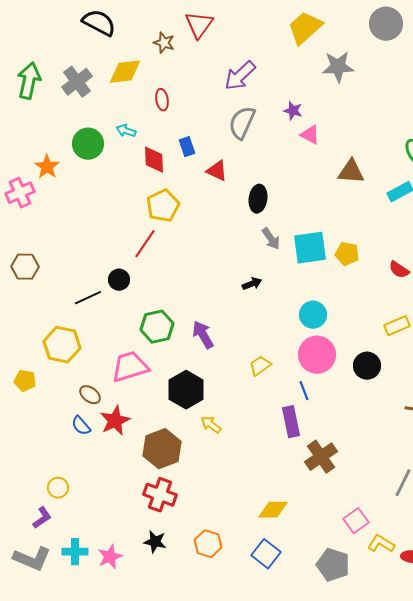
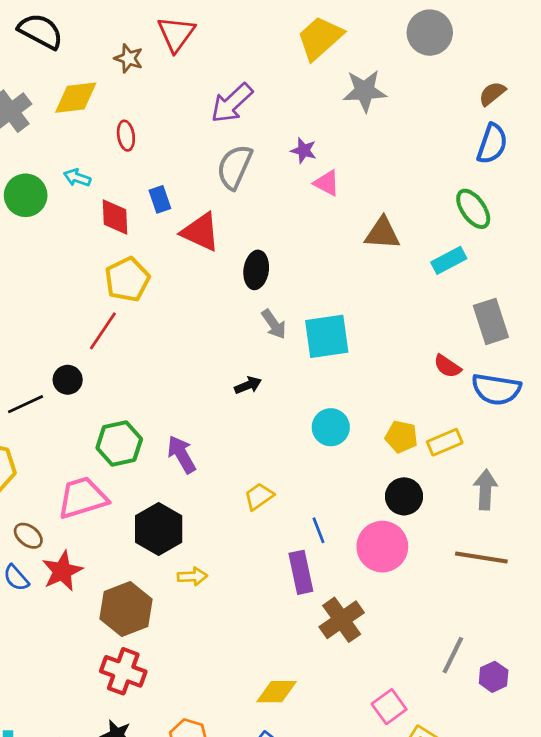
red triangle: (217, 171) -> (201, 232), size x1.4
yellow pentagon: (347, 254) -> (401, 437), moved
pink circle: (317, 355) -> (382, 547), moved
yellow arrow: (211, 425) -> (192, 576), turned 140

